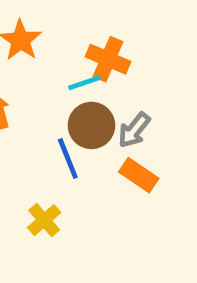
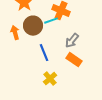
brown circle: (91, 125) -> (33, 26), moved
yellow cross: (44, 220) -> (50, 79), moved

